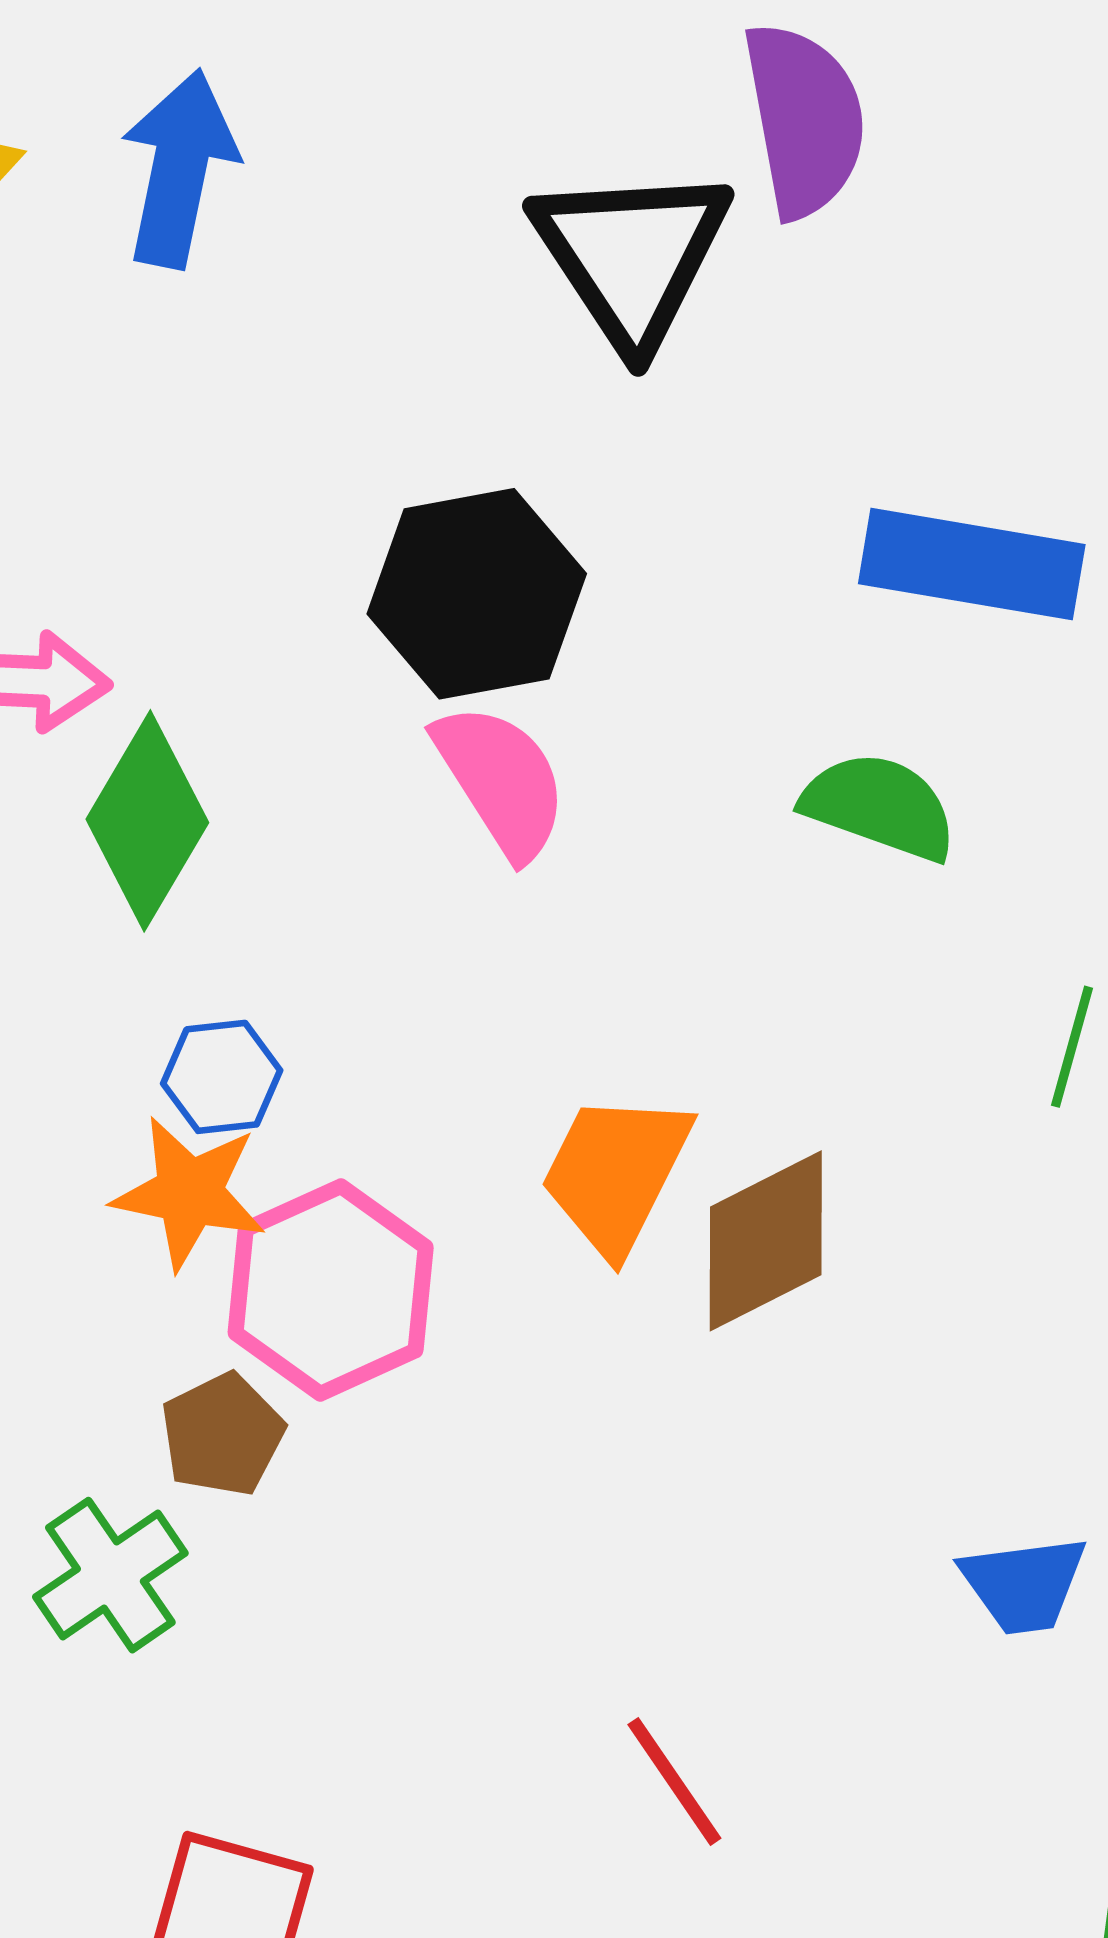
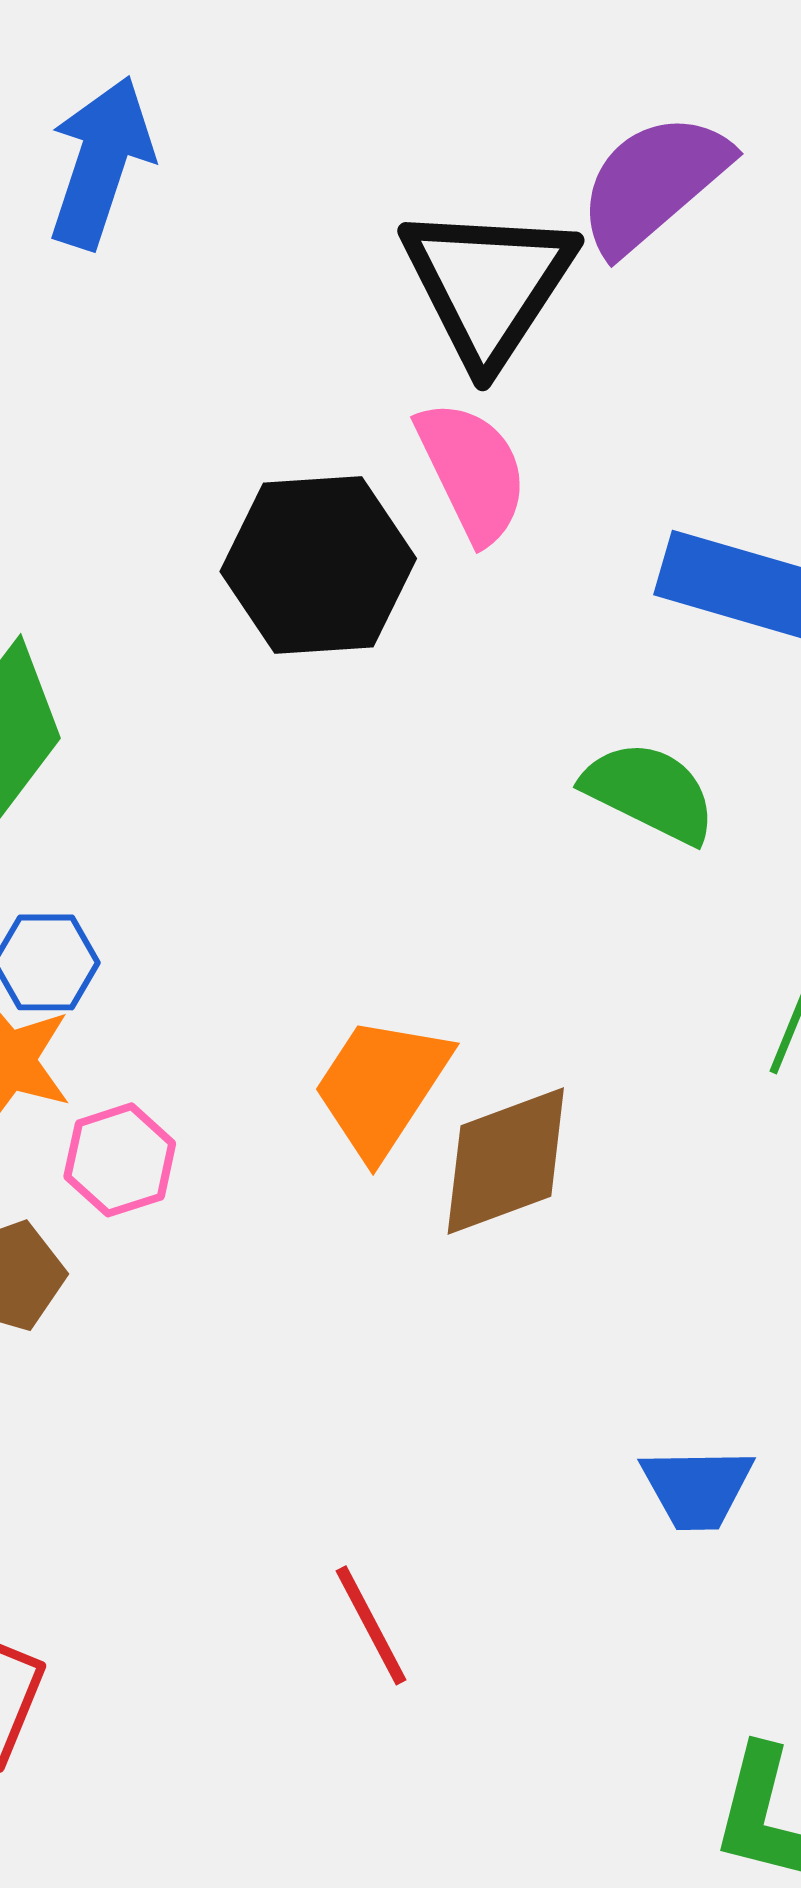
purple semicircle: (804, 120) -> (653, 183), turned -127
pink semicircle: (501, 781) -> (472, 471), moved
pink hexagon: (331, 1290) -> (120, 1160), size x0.6

